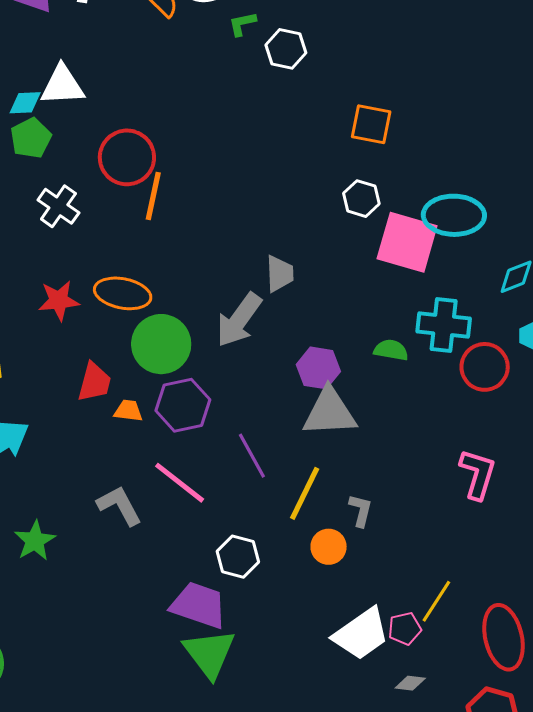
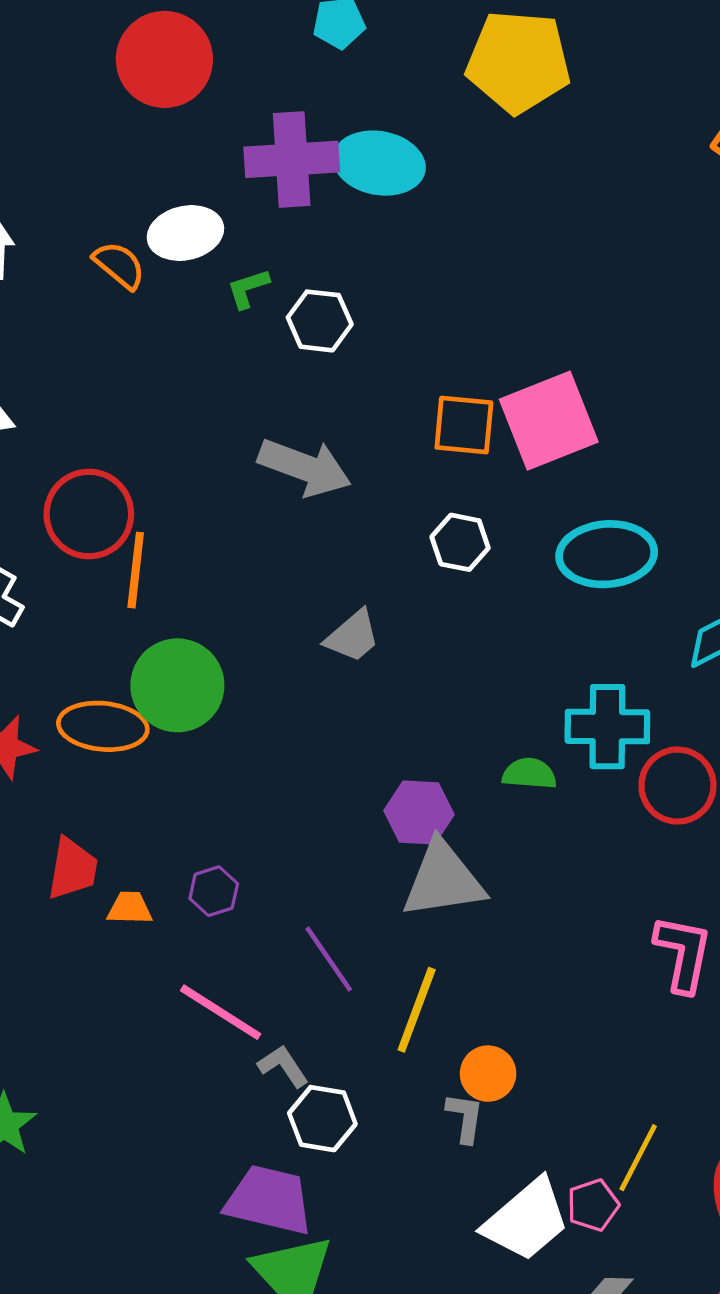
pink square: (407, 242) -> (549, 421), moved, turned -32
gray trapezoid: (280, 274) -> (353, 636), moved, turned 57
gray arrow: (239, 320) -> (305, 467), moved, turned -100
green circle: (161, 344) -> (177, 685), moved
purple hexagon: (183, 405) -> (214, 891), size x0.6
gray L-shape: (119, 506) -> (283, 1066), moved, size x0.7
gray L-shape: (361, 510) -> (465, 1118), moved
orange circle: (329, 547) -> (488, 1074), moved

